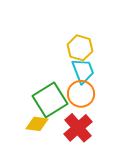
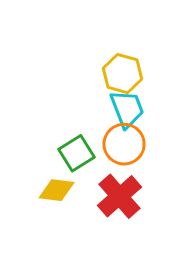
green square: (50, 100) -> (77, 153), size x0.7

